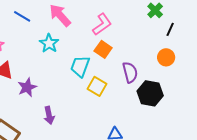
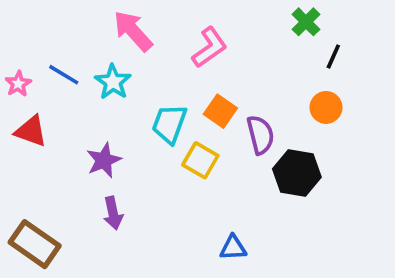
blue line: (22, 16) -> (64, 75), moved
orange square: (103, 49) -> (220, 111), moved
purple star: (27, 87) -> (104, 160), moved

